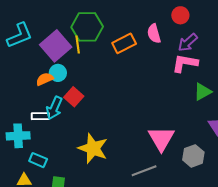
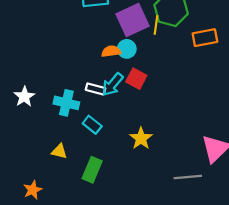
red square: (74, 97) -> (136, 79), turned -30
yellow star: (93, 148) -> (141, 138), size x0.7
cyan rectangle: (38, 160) -> (92, 125), moved

